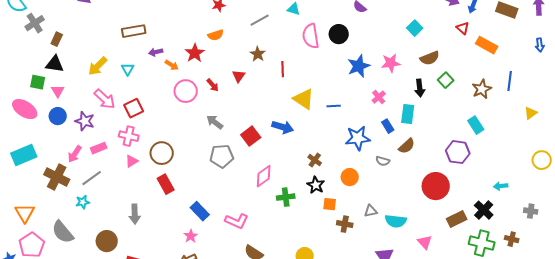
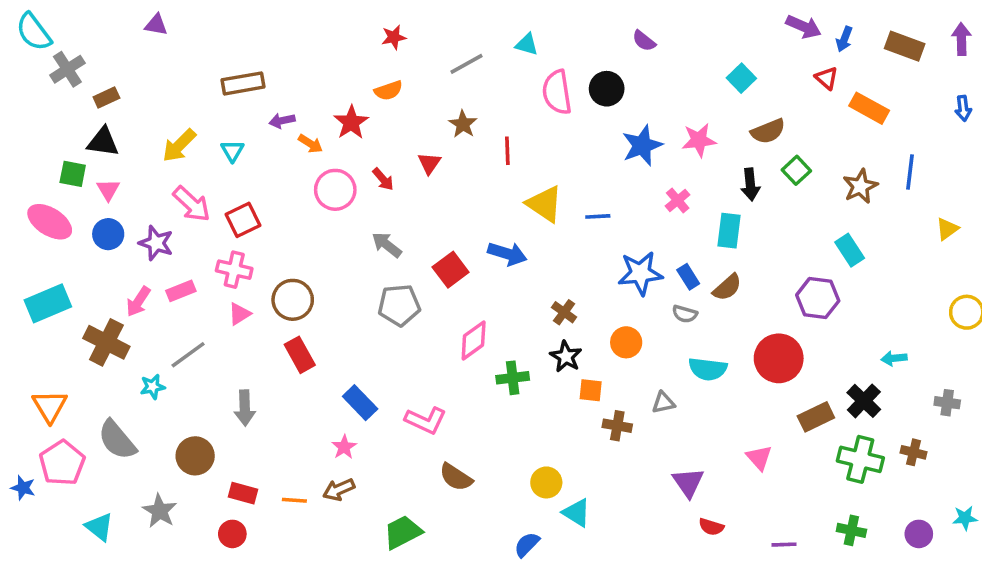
brown rectangle: (57, 39) -> (106, 98), turned 40
blue rectangle: (388, 126) -> (688, 277), moved
gray line: (92, 178) -> (188, 355), moved
cyan semicircle: (396, 221) -> (708, 369), moved

